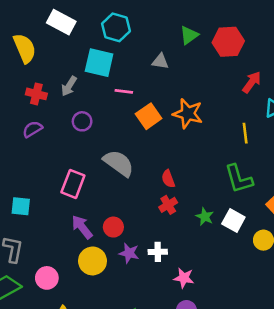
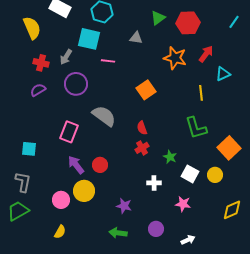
orange star: (188, 114) -> (175, 58), moved
orange square: (149, 116) -> (146, 90), moved
purple circle: (82, 121) -> (76, 84), size x1.5
white square: (233, 221) -> (190, 174), moved
white cross: (158, 252) -> (154, 183), moved
purple star: (129, 253) -> (124, 206), moved
pink circle: (47, 278) -> (61, 200), moved
pink star: (184, 278) -> (183, 204), moved

